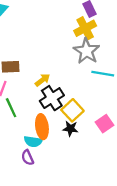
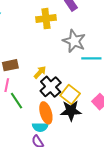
yellow cross: (85, 28) -> (46, 19), moved, turned 30
black star: (70, 129) -> (71, 111), size x1.5

